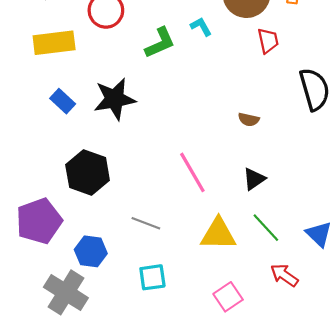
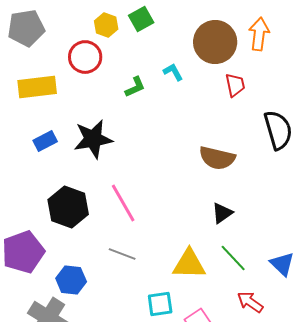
green L-shape: (160, 43) -> (135, 87), size x0.7
blue rectangle: (63, 101) -> (45, 141), turned -70
brown semicircle: (249, 120) -> (217, 158), size x1.8
pink line: (192, 172) -> (123, 203), moved
cyan square: (152, 277) -> (160, 304), moved

